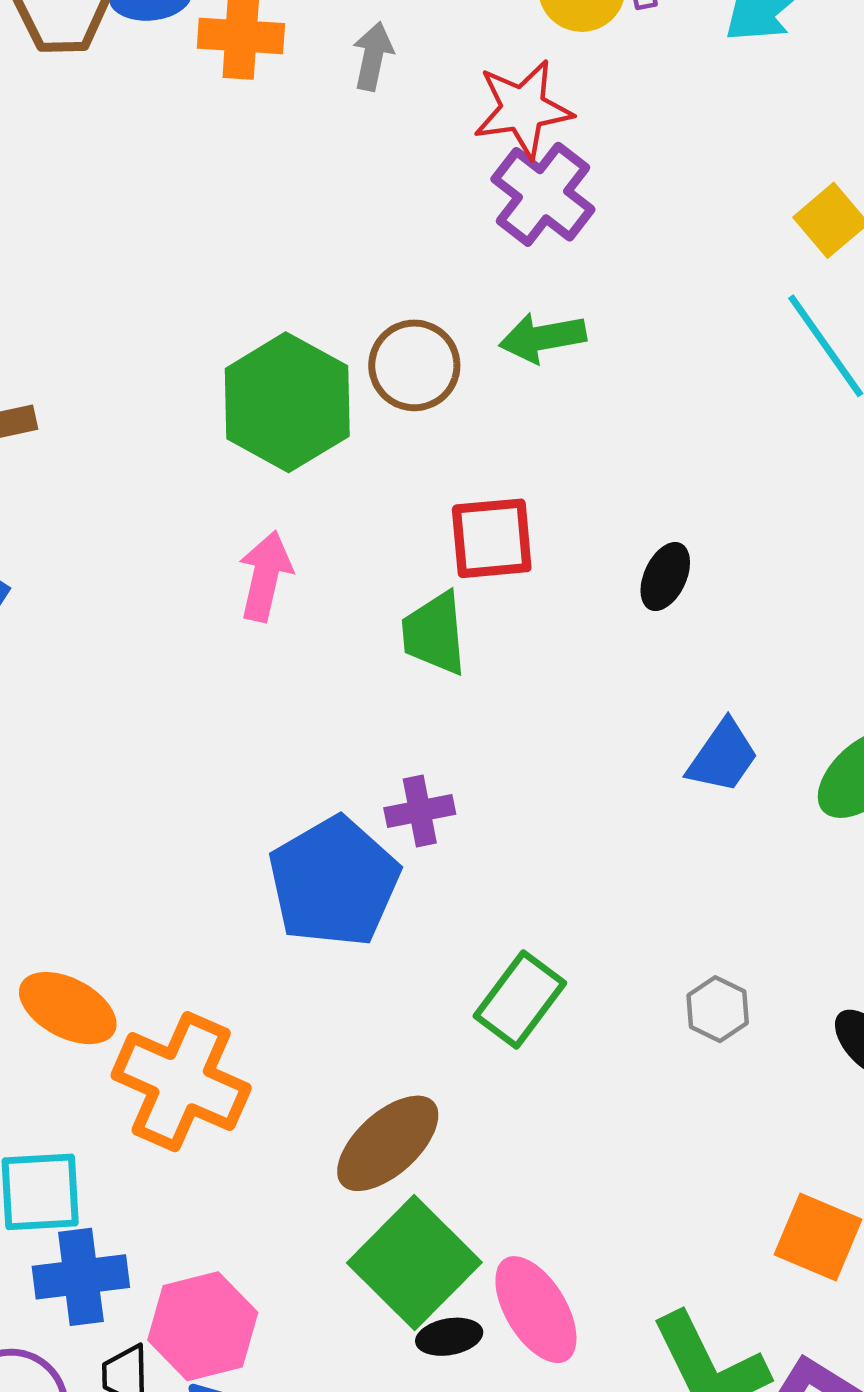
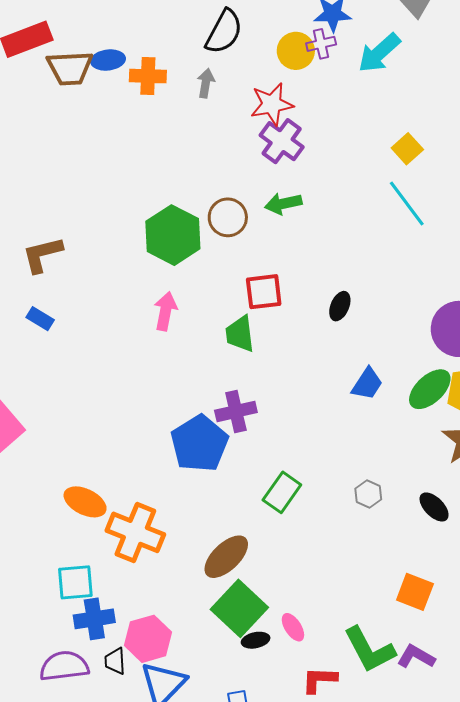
purple cross: (420, 811) -> (236, 411), size x1.4
pink ellipse: (536, 1310) -> (293, 627), size x0.6

